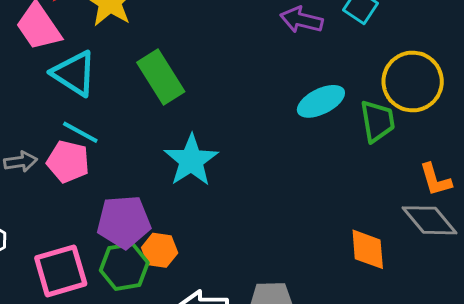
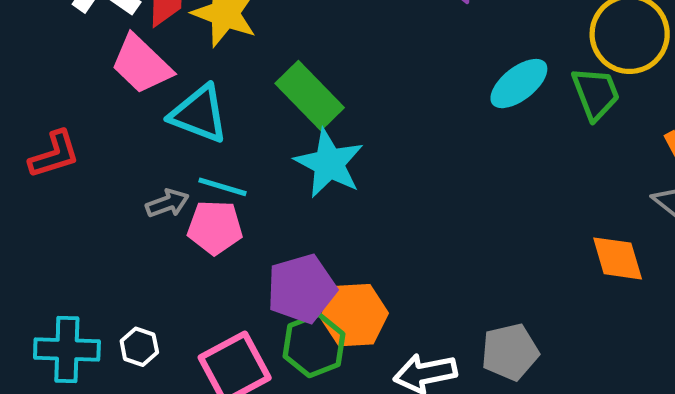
cyan star: (191, 160) -> (329, 163), moved
gray arrow: (21, 162) -> (167, 203), moved
orange hexagon: (160, 250) -> (354, 315), size x1.4

